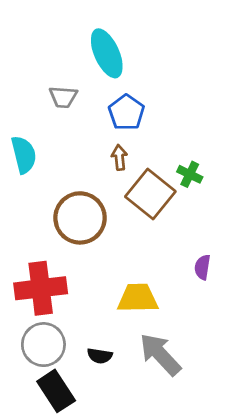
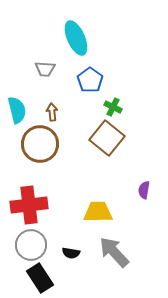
brown arrow: (119, 157) -> (52, 112), moved
green cross: (190, 174) -> (113, 107), moved
brown circle: (80, 218) -> (40, 144), moved

